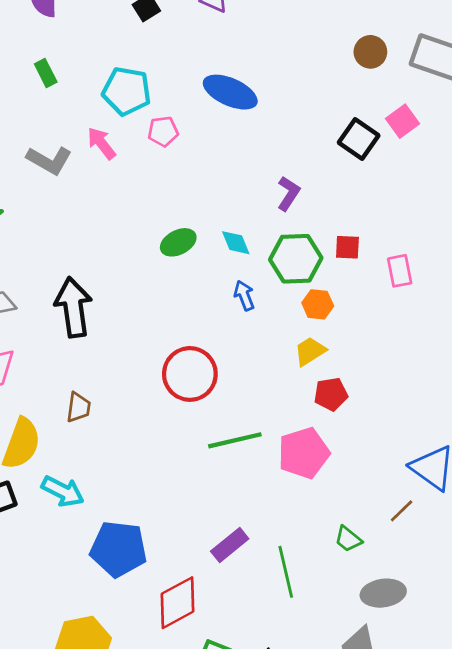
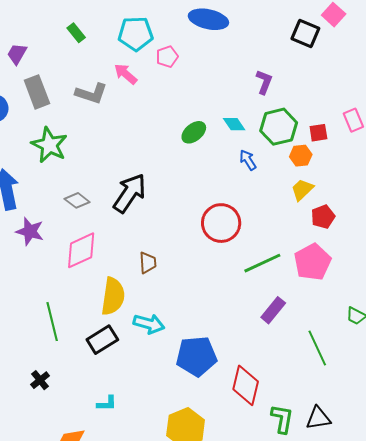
red square: (347, 247) -> (318, 133), moved
black arrow: (73, 307) -> (130, 193), turned 54
purple rectangle: (230, 545) -> (273, 310), moved
red diamond: (177, 603) -> (246, 385), turned -36

